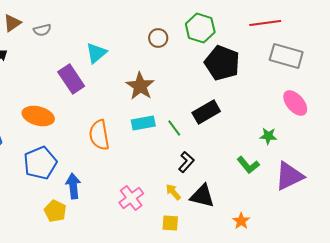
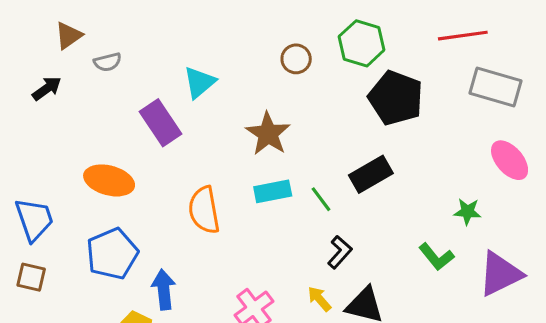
gray semicircle: (42, 30) -> (108, 62), moved

